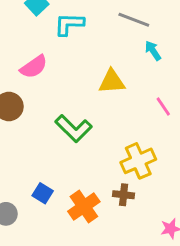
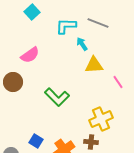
cyan L-shape: (69, 24) -> (66, 26), moved
cyan arrow: (153, 51) -> (82, 44), moved
yellow triangle: (112, 81) -> (94, 65), moved

